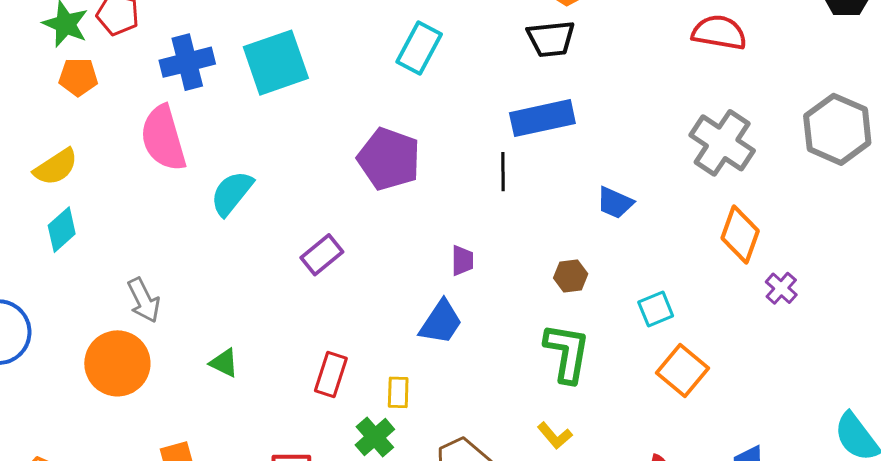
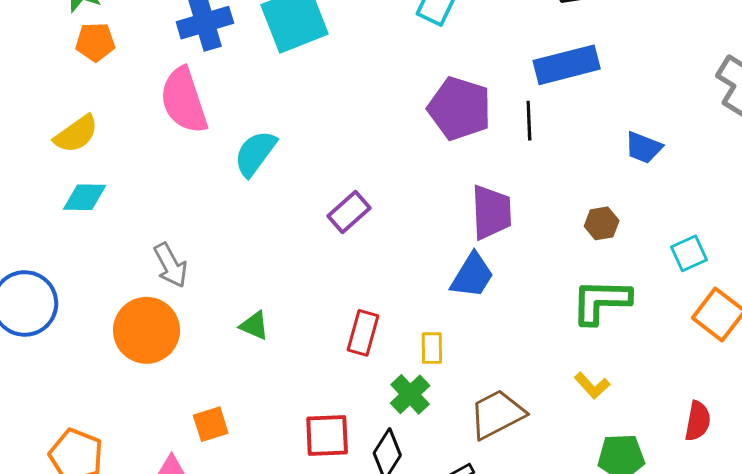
purple pentagon: (389, 159) -> (459, 108), moved
cyan diamond: (62, 230) -> (85, 197), turned 45
purple trapezoid: (462, 261) -> (491, 212), size x1.8
green L-shape: (567, 353) -> (601, 301), turned -96

